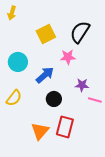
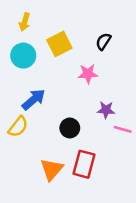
yellow arrow: (12, 13) -> (25, 22), moved
black semicircle: (80, 32) -> (103, 41), size x0.6
cyan circle: (18, 62) -> (23, 56), moved
blue arrow: (45, 75) -> (34, 100), moved

